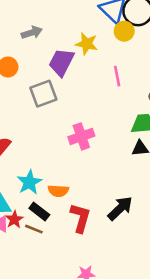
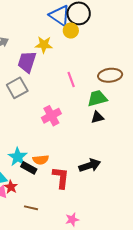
pink line: (117, 76) -> (71, 80), moved
black arrow: (120, 208) -> (90, 165), turned 35
black rectangle: (39, 212) -> (29, 168), moved
brown line: (34, 229) -> (31, 208), moved

